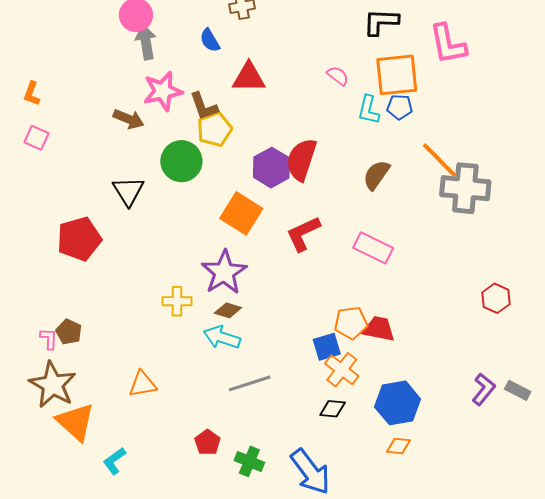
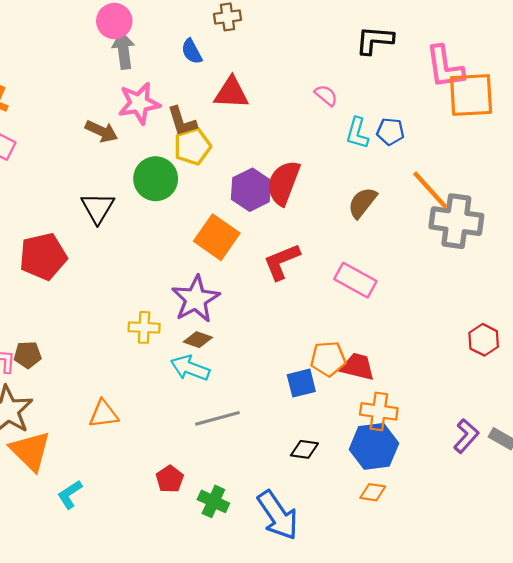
orange square: (397, 75) -> (471, 95), moved
brown pentagon: (69, 332) -> (28, 355), turned -30
orange cross: (342, 370) -> (379, 411), moved, turned -32

